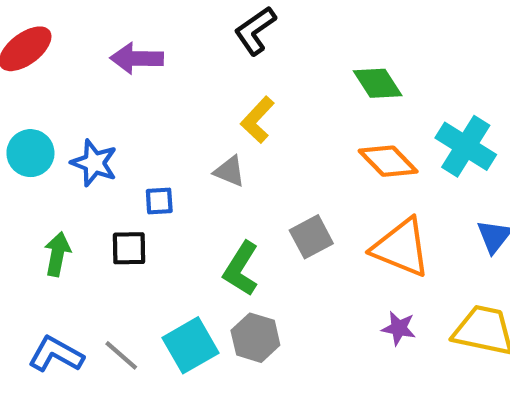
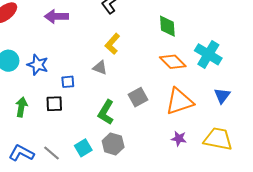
green diamond: (378, 83) -> (167, 26), turned 30
orange triangle: (401, 248) -> (179, 101), turned -40
cyan square: (190, 345) -> (83, 148), size x0.7

